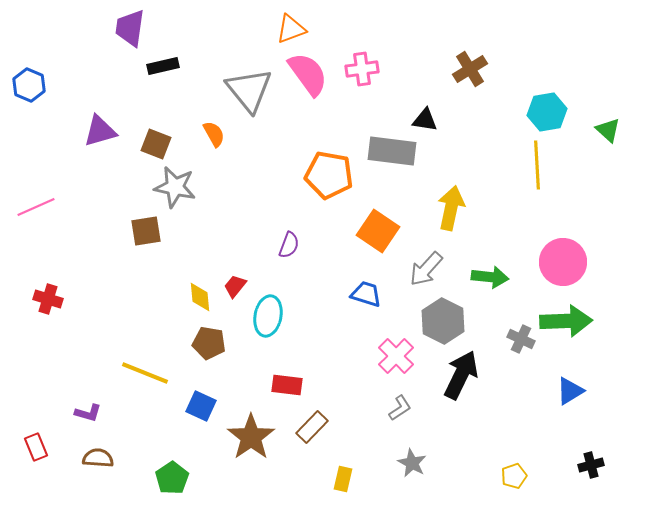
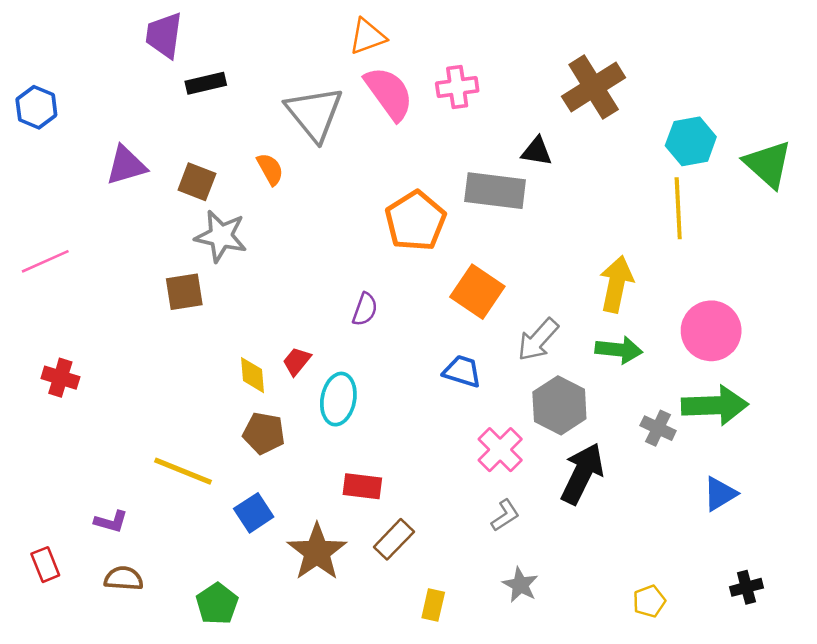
brown cross: (470, 69) -> (594, 87), size x1.4
green triangle: (608, 130) -> (768, 164), size x1.6
orange pentagon: (329, 175) -> (415, 221), turned 30
yellow arrow: (451, 208) -> (616, 284), moved
blue square: (201, 406) -> (254, 513), turned 32

